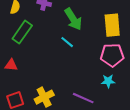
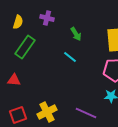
green arrow: (73, 19) -> (76, 34), size x0.6

